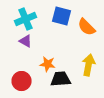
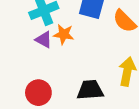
orange star: (48, 64) -> (64, 34), moved

